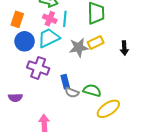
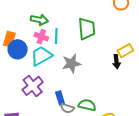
blue circle: (25, 41) -> (18, 49), moved
yellow rectangle: (96, 43) -> (125, 51), moved
purple cross: (38, 68) -> (33, 86), turned 35

